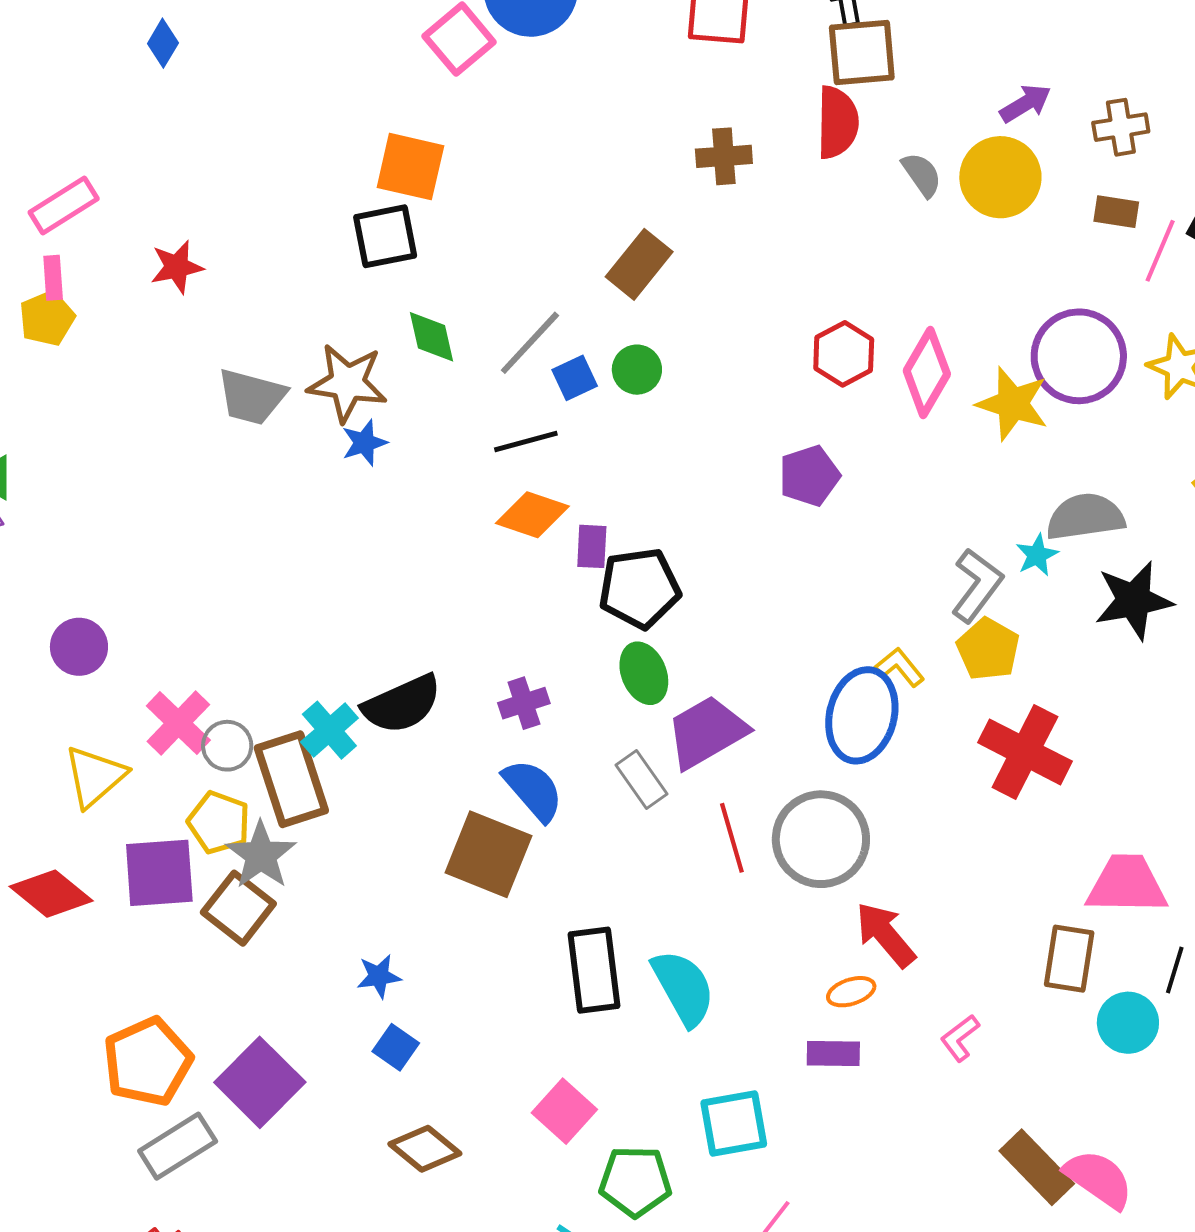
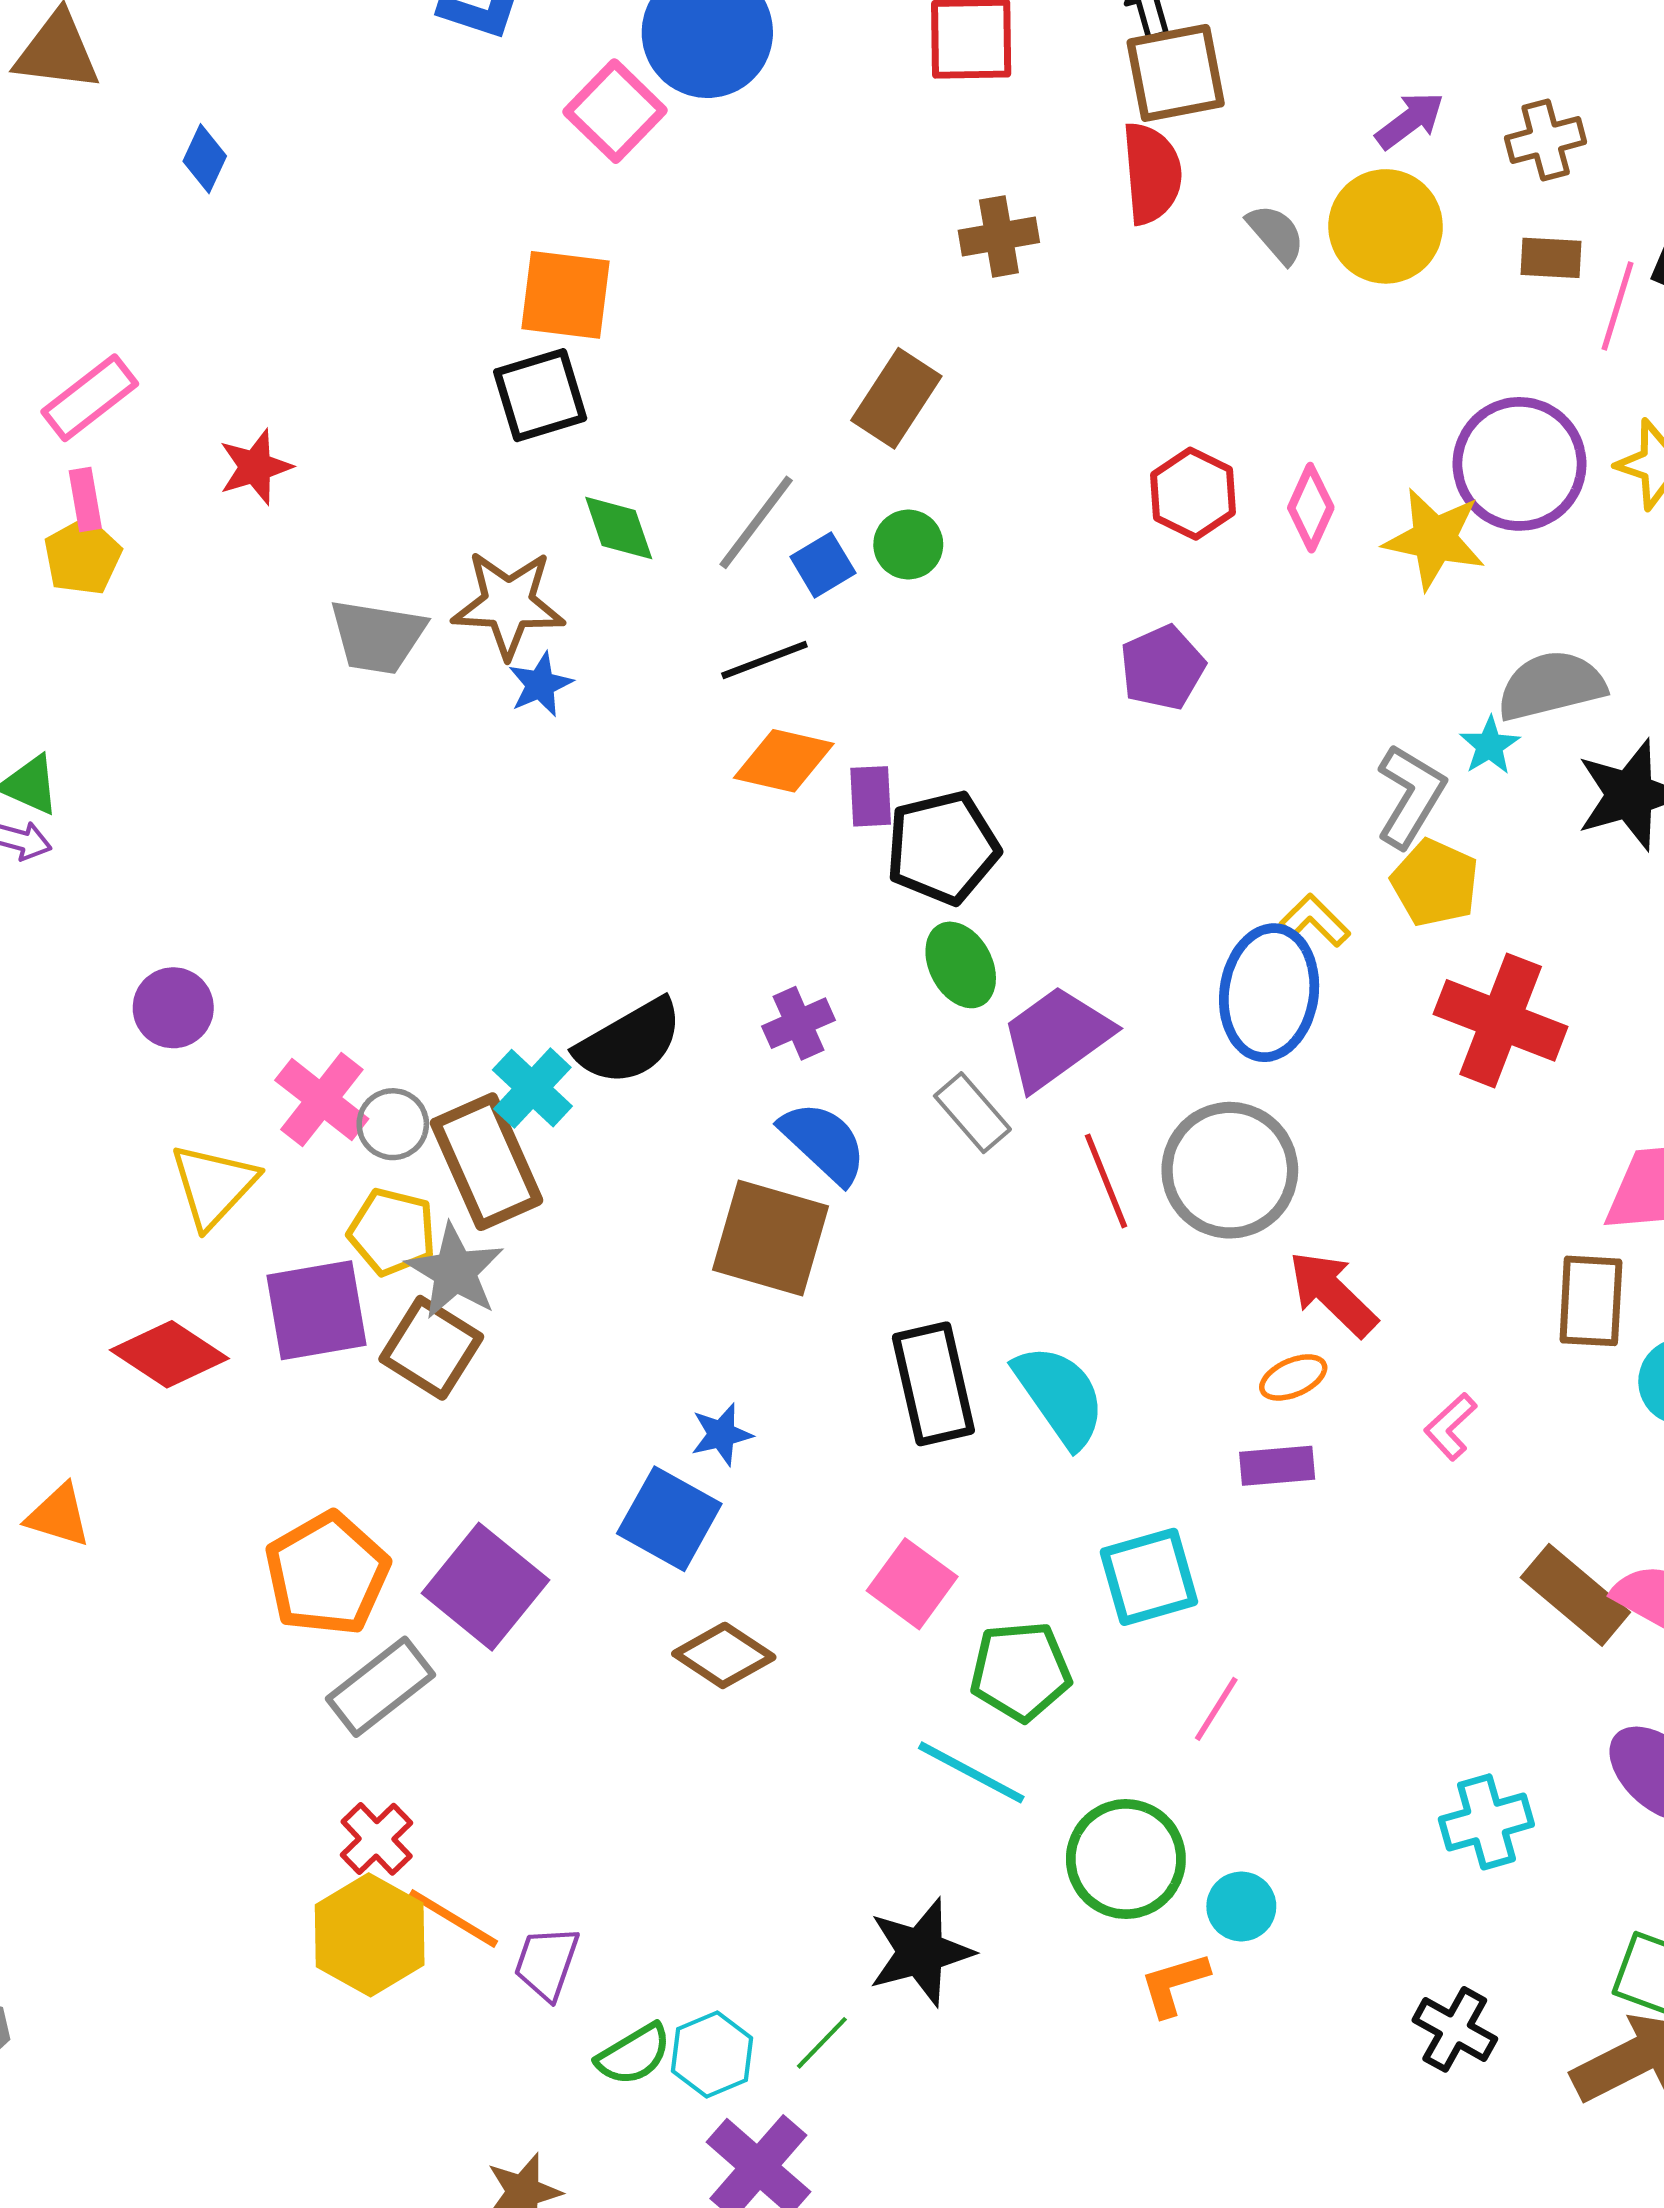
pink diamond: (927, 372) -> (1311, 508), size x0.7
blue star: (379, 976) -> (721, 1434), moved
blue square: (396, 1047) -> (669, 1519), size x1.6

